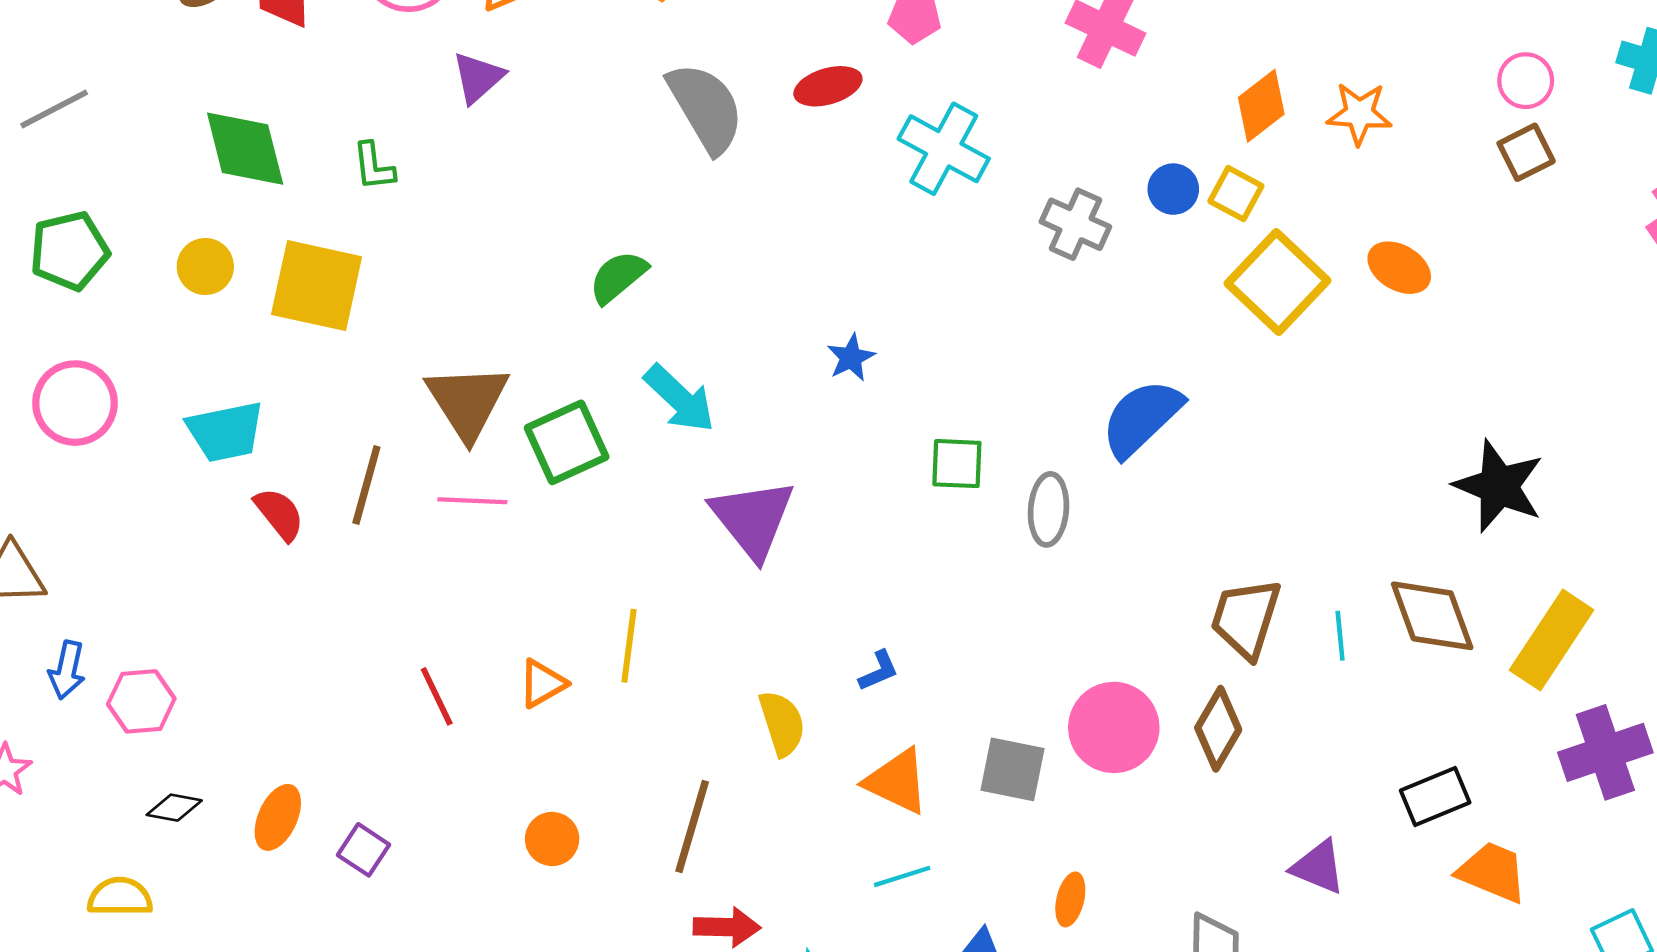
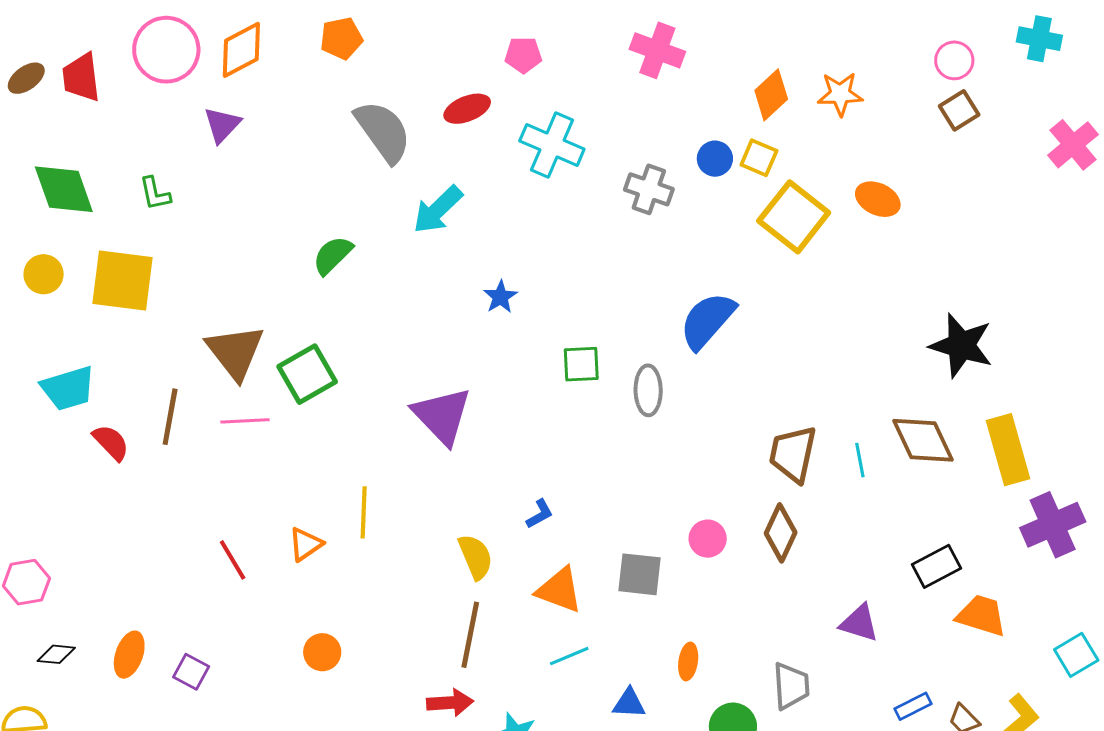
cyan arrow: (680, 399) -> (438, 210), moved, turned 98
yellow rectangle: (1552, 640) -> (1008, 450), turned -44
pink circle: (1114, 727) -> (708, 539), size x0.6
brown line: (692, 826) -> (470, 635), moved

